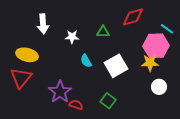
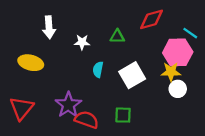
cyan semicircle: (86, 61) -> (98, 69), turned 40
red triangle: (21, 78) -> (22, 108), moved
white circle: (159, 87) -> (178, 89), moved
green square: (108, 101) -> (123, 115), turned -35
red semicircle: (76, 105) -> (87, 120), size x1.5

